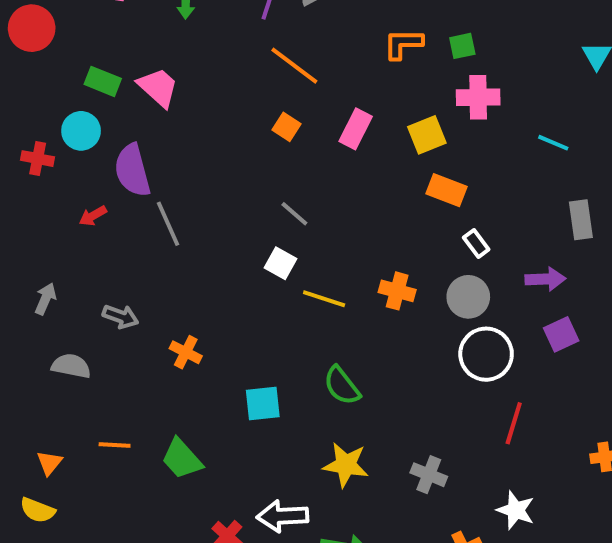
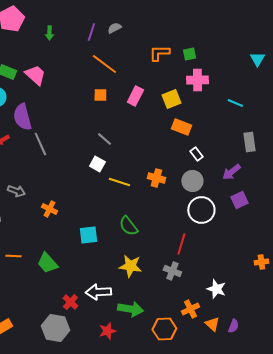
orange square: (286, 127) -> (100, 95), turned -32
purple arrow: (545, 279) -> (231, 172), turned 144
red line: (514, 423) -> (181, 244), moved

